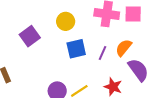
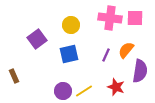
blue square: (76, 49) -> (69, 54), moved
purple semicircle: (138, 70) -> (140, 71), turned 45

